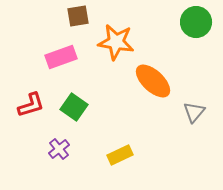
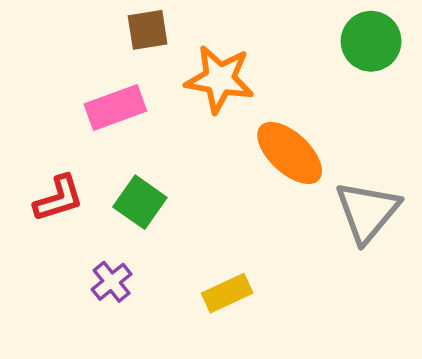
gray triangle: (194, 112) -> (367, 212), size x1.6

